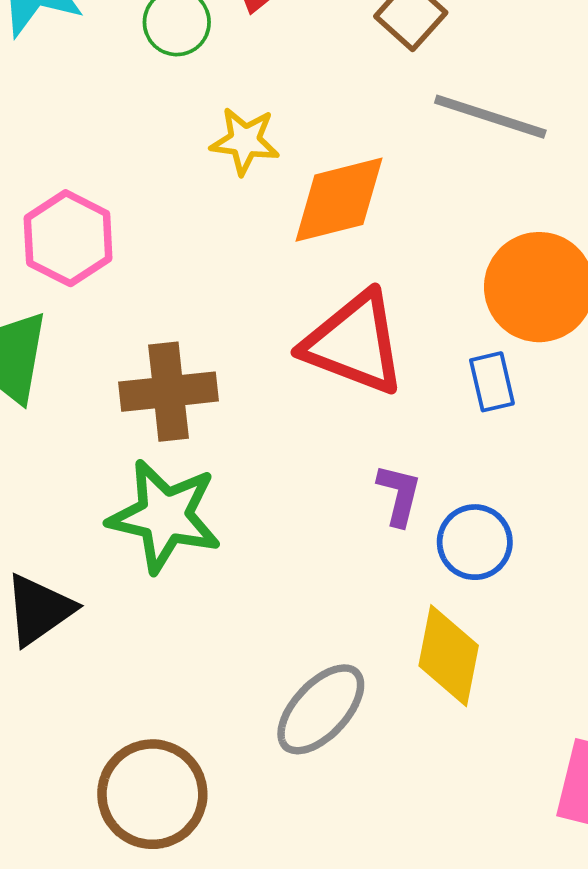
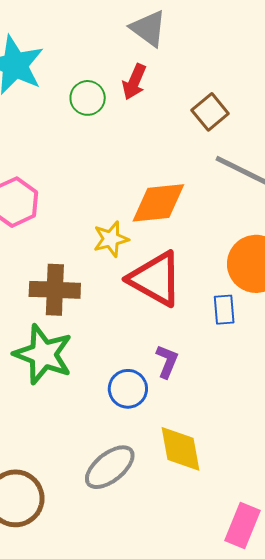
yellow star: (245, 141) -> (111, 239), moved, turned -30
blue circle: (475, 542) -> (128, 389), moved
yellow diamond: (449, 656) -> (181, 449), turned -30

